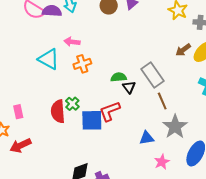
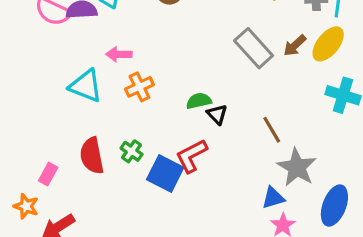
gray rectangle: (152, 75) -> (254, 48), moved
red semicircle: (58, 111) -> (92, 156), moved
pink rectangle: (18, 112) -> (48, 174), turned 48
blue square: (92, 120) -> (165, 174), turned 35
blue triangle: (147, 138) -> (273, 198), moved

